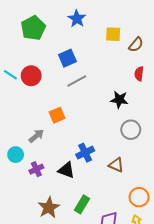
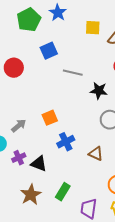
green pentagon: (33, 28) -> (29, 20), moved
gray line: (77, 81) -> (73, 73), moved, turned 42
orange square: (57, 115) -> (50, 118), moved
black triangle: (66, 170) -> (39, 164), moved

